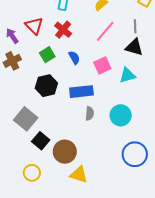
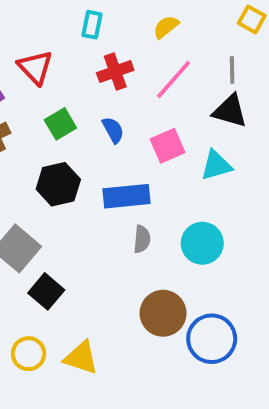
red cross: (63, 30) -> (115, 72), moved, turned 30
brown circle: (65, 152) -> (163, 313), moved
blue circle: (135, 154) -> (212, 339), moved
yellow triangle: (79, 175) -> (81, 358), moved

